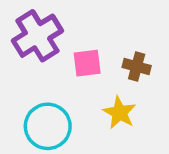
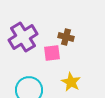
brown cross: (137, 66) -> (66, 37), moved

